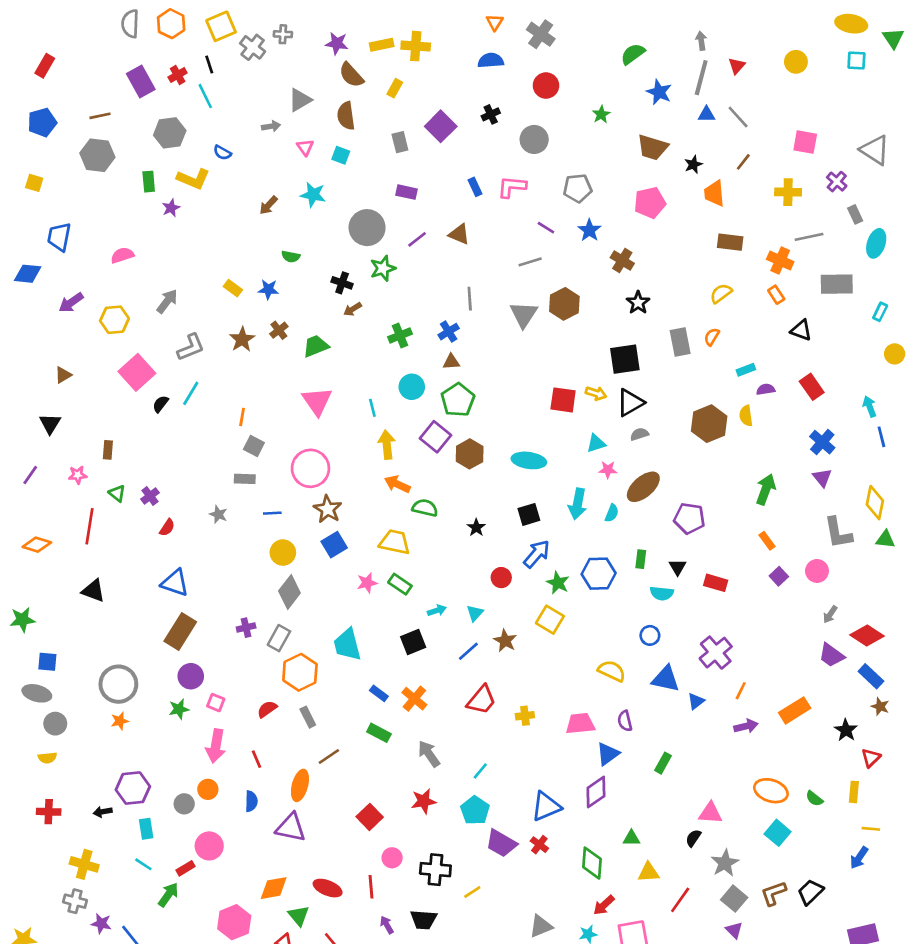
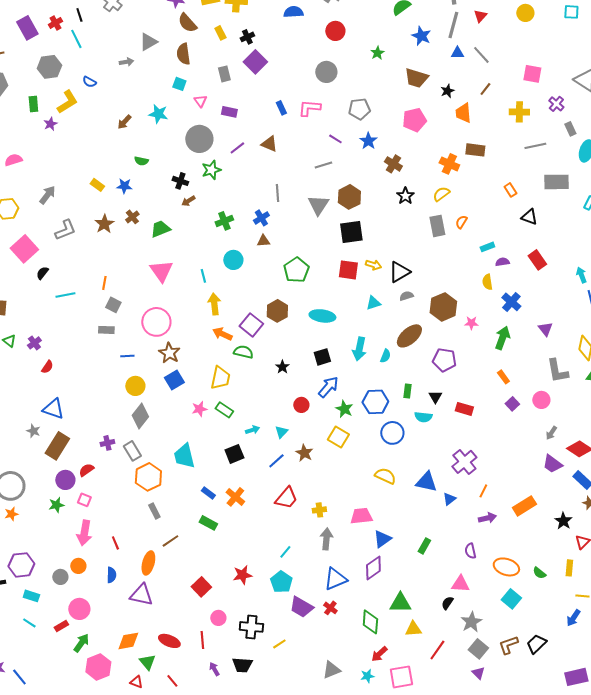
yellow rectangle: (395, 88) -> (220, 33), turned -56
black cross: (491, 114) -> (247, 37), moved
pink triangle: (305, 147) -> (200, 101), moved
yellow L-shape: (193, 179) -> (67, 102), turned -55
orange cross: (780, 260) -> (449, 164), moved
yellow semicircle: (721, 293) -> (441, 194), moved
black square: (625, 359) -> (351, 232), moved
cyan line: (191, 393) -> (65, 295), moved, turned 48
green pentagon: (458, 400) -> (296, 270), moved
brown hexagon: (709, 424) -> (443, 307), moved
purple square: (435, 437) -> (251, 325), moved
blue cross: (822, 442) -> (511, 302), moved
pink star: (608, 470) -> (471, 323), moved
gray star: (218, 514) -> (33, 431), moved
yellow trapezoid: (395, 542) -> (220, 378), turned 90
blue circle: (650, 635) -> (392, 433), moved, size x1.5
gray rectangle: (279, 638) -> (132, 451), turned -60
red semicircle: (267, 709) -> (86, 470), moved
purple semicircle: (625, 721) -> (470, 551), moved
gray arrow: (429, 754) -> (326, 539), moved, turned 40
cyan rectangle: (146, 829) -> (31, 596), turned -63
green triangle: (631, 838) -> (400, 603), size x1.6
green arrow: (168, 895) -> (81, 643), moved

